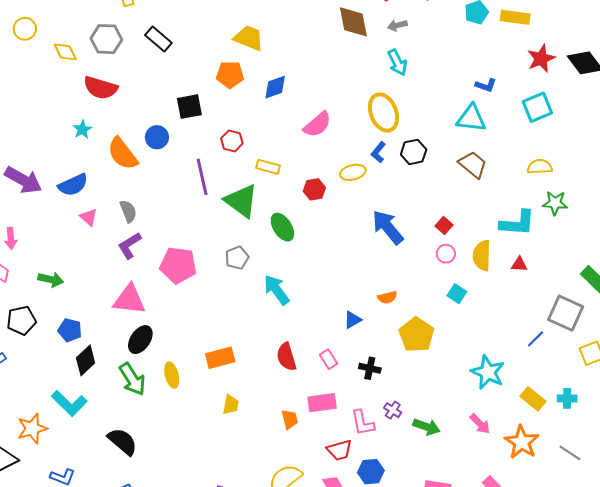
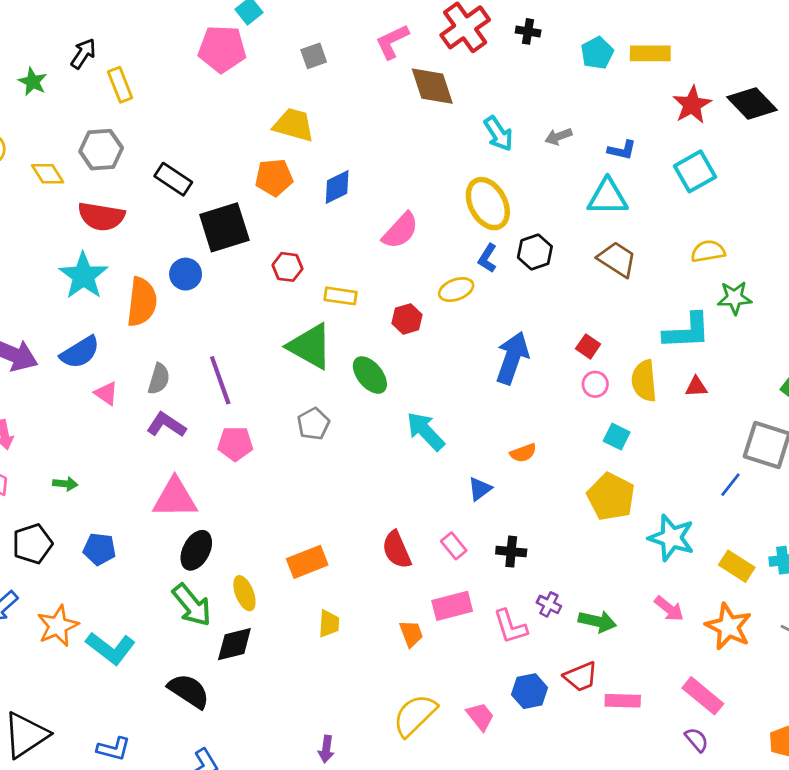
gray arrow: (397, 25) -> (558, 136), moved
black rectangle: (158, 39) -> (173, 179), moved
black square: (189, 107) -> (224, 227), size x1.4
cyan star: (82, 129) -> (83, 276), size x1.8
orange semicircle: (123, 154) -> (142, 302), turned -129
purple line: (202, 177) -> (220, 380), moved
gray semicircle: (128, 211) -> (159, 379), turned 45
blue arrow: (388, 227) -> (512, 358), turned 66
purple L-shape: (130, 245) -> (166, 425), turned 72
pink pentagon: (178, 265) -> (235, 444), size x0.7
green arrow: (51, 279) -> (65, 484), size x0.7
cyan arrow: (277, 290) -> (426, 431), moved
yellow pentagon: (417, 335) -> (611, 497), moved
black diamond: (86, 360) -> (234, 644), moved, turned 36
orange star: (32, 429) -> (58, 626), moved
red trapezoid: (339, 450) -> (581, 677), moved

